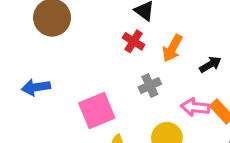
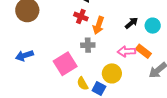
orange arrow: (172, 48) -> (99, 25), moved
gray cross: (150, 86) -> (88, 45), moved, turned 32

